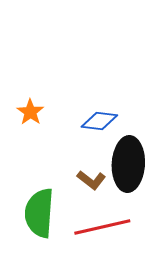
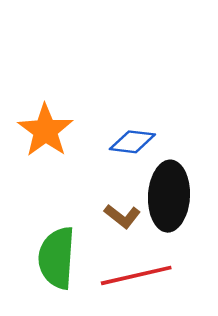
orange star: (30, 112) -> (45, 130), size x1.6

